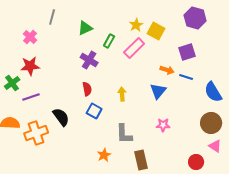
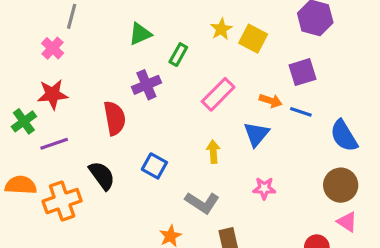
gray line: (52, 17) -> (72, 16), moved
pink rectangle: (134, 48) -> (218, 94), moved
purple cross: (89, 60) -> (146, 85), turned 36
red semicircle: (87, 89) -> (115, 118), moved, size x1.5
yellow arrow: (122, 94) -> (213, 152), moved
gray L-shape: (124, 134) -> (202, 203), turned -55

